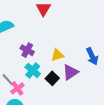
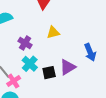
yellow triangle: (57, 55) -> (53, 32), moved
black square: (52, 78) -> (49, 73), turned 32

